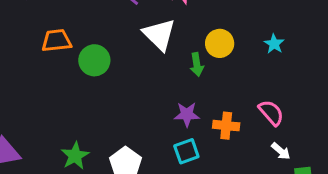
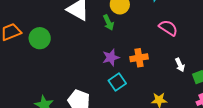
pink semicircle: (271, 113) -> (168, 28), moved
white arrow: (281, 151) -> (180, 65), turned 40

